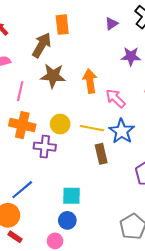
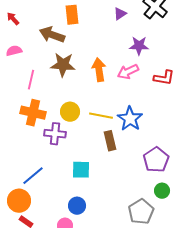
brown arrow: (42, 45) -> (52, 35), turned -100
pink arrow: (116, 98) -> (128, 72), moved, turned -70
cyan square: (71, 196) -> (81, 170), moved

